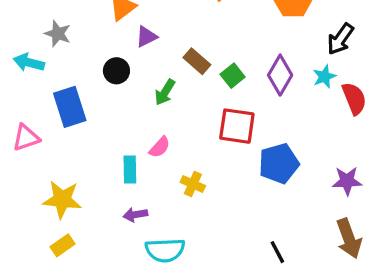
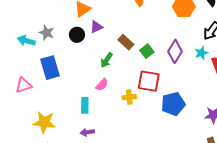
gray star: (58, 34) -> (47, 33), moved
black circle: (116, 71) -> (77, 35), moved
pink semicircle: (160, 147) -> (102, 85), moved
yellow cross: (193, 184) -> (129, 97), moved, turned -32

